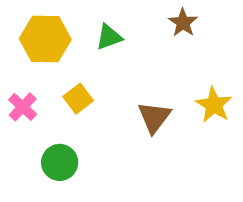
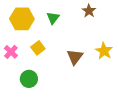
green triangle: (109, 37) -> (53, 18), turned -32

